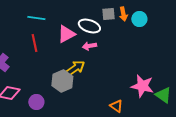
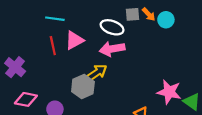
orange arrow: (123, 14) -> (149, 14), turned -32
pink triangle: (66, 34) -> (74, 40), moved
pink arrow: (89, 46) -> (112, 49), size x1.6

